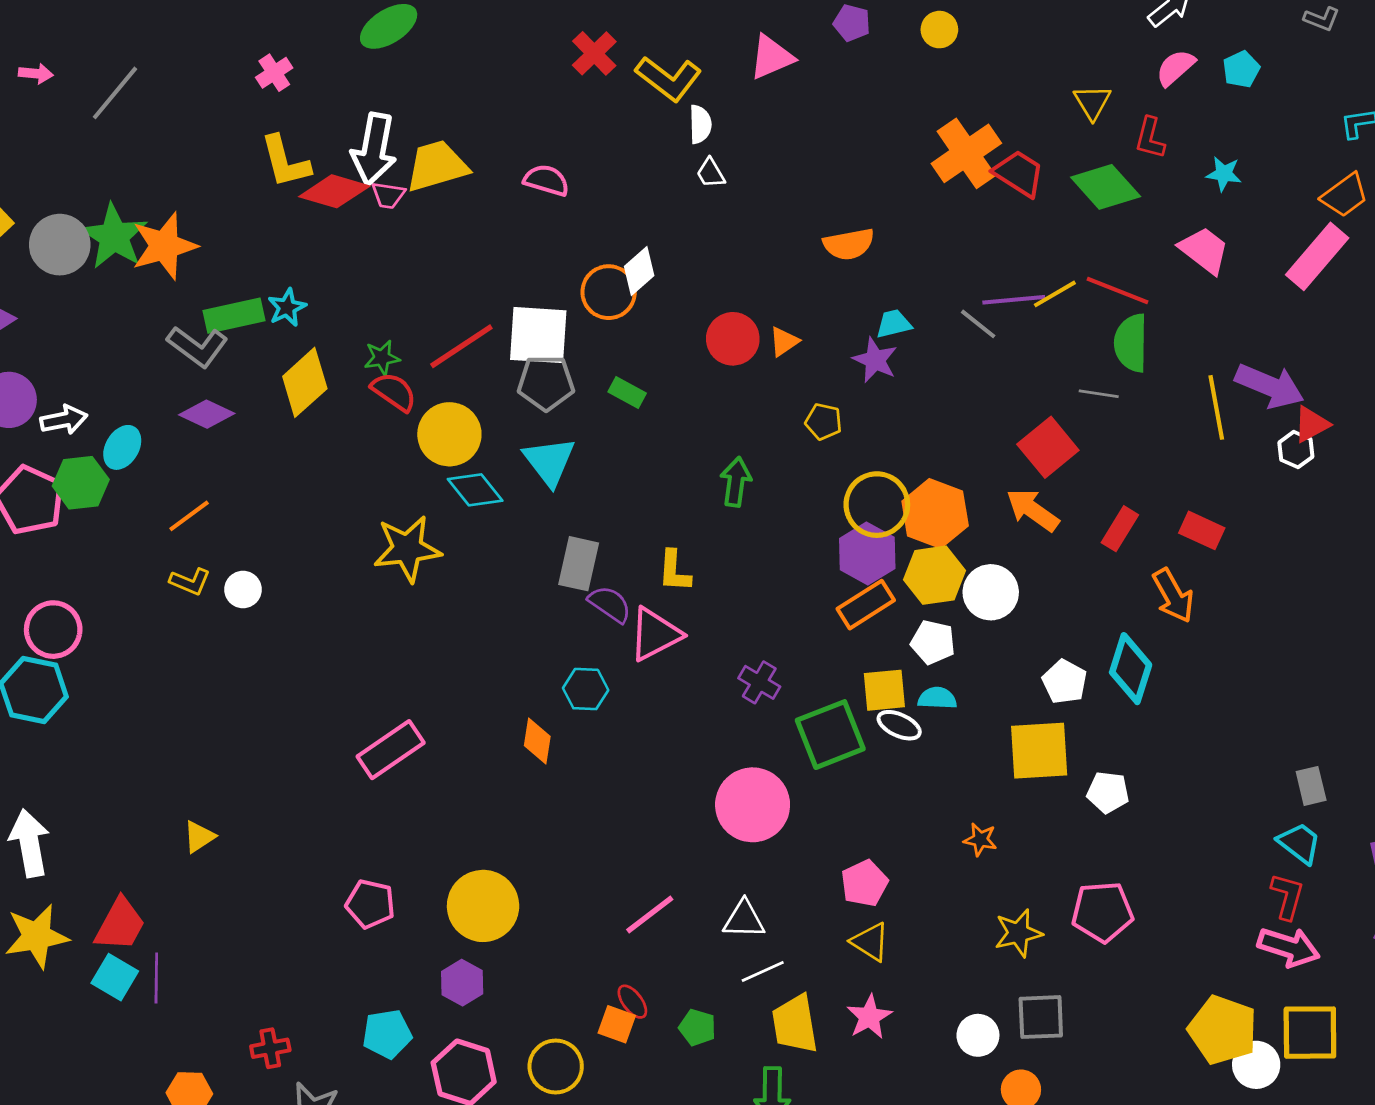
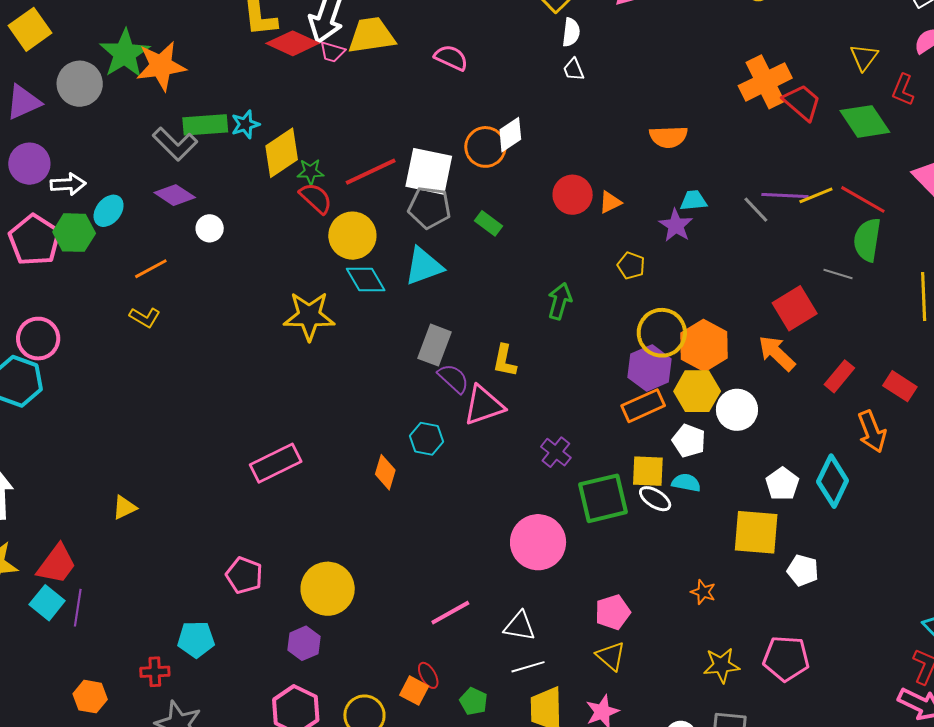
gray circle: (60, 245) -> (80, 84), moved
yellow diamond: (305, 382) -> (282, 153), moved
cyan triangle: (549, 461) -> (424, 266), turned 39
white circle: (243, 590) -> (210, 228), moved
cyan pentagon: (387, 1034) -> (196, 639), moved

